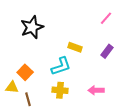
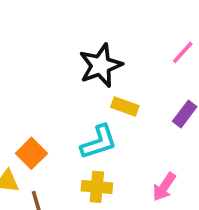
black star: (32, 27) -> (101, 65), moved
pink arrow: (96, 90) -> (164, 187), turned -56

